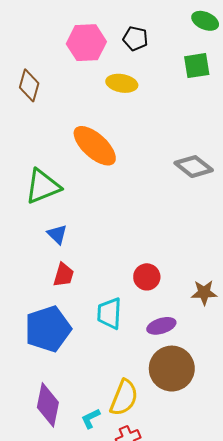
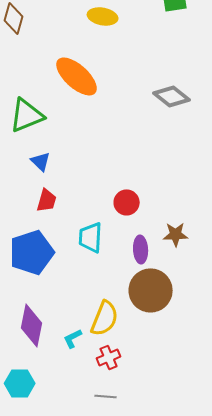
brown star: (204, 293) -> (176, 234), moved
purple ellipse: (161, 326) -> (141, 249), turned -76

